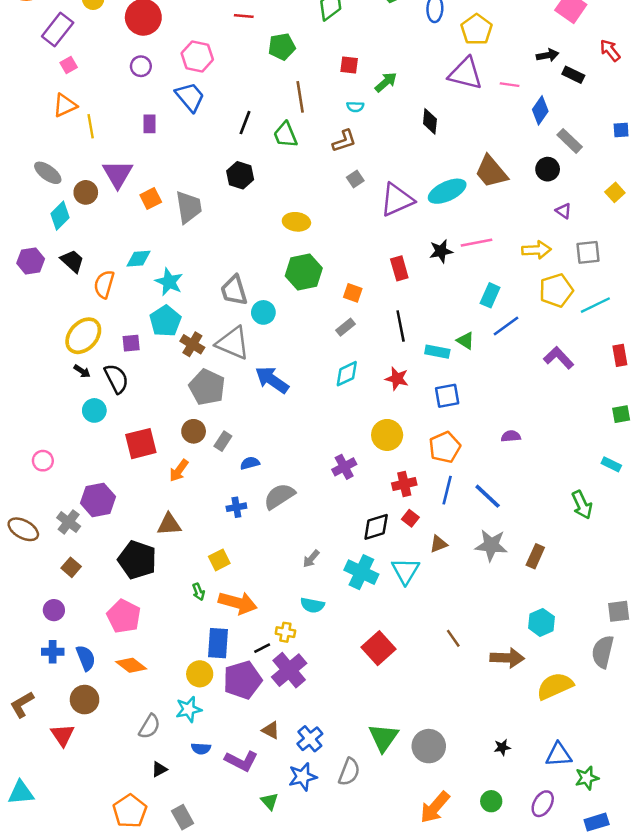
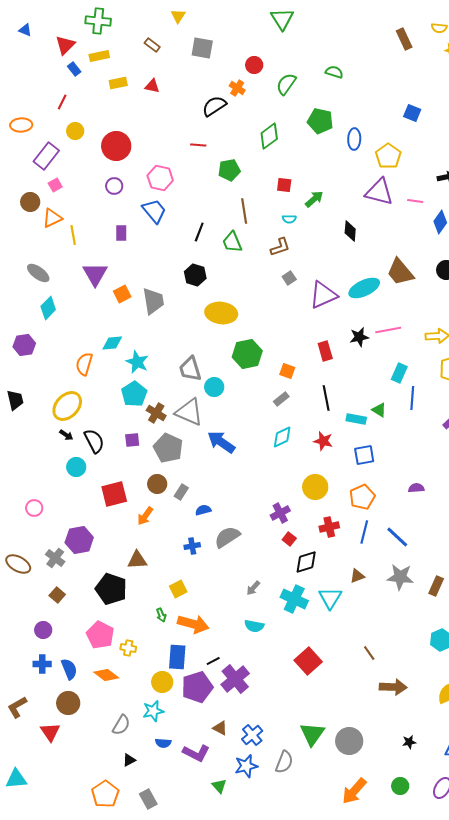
brown circle: (86, 192) -> (30, 202), moved
yellow ellipse: (296, 222) -> (221, 313), moved, size x1.4
black trapezoid: (72, 261) -> (15, 400), moved, turned 35
blue line: (506, 326) -> (412, 398), turned -50
purple square: (131, 343) -> (132, 440), moved
red square: (410, 518) -> (289, 539), moved
yellow cross: (285, 632) -> (128, 648), moved
brown arrow: (507, 658) -> (393, 687), moved

